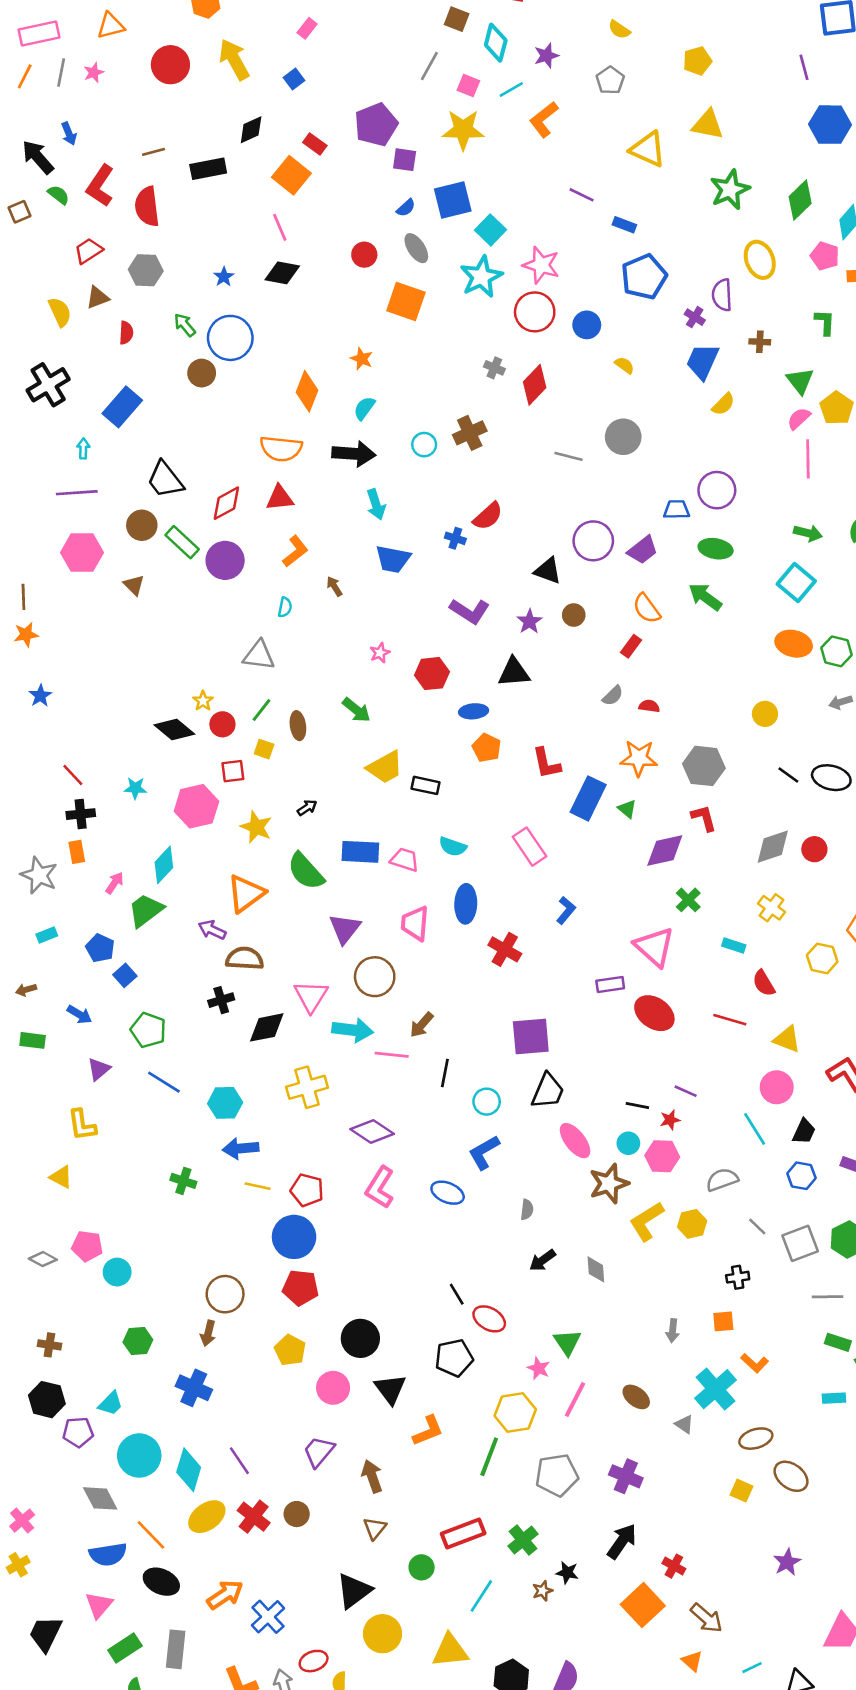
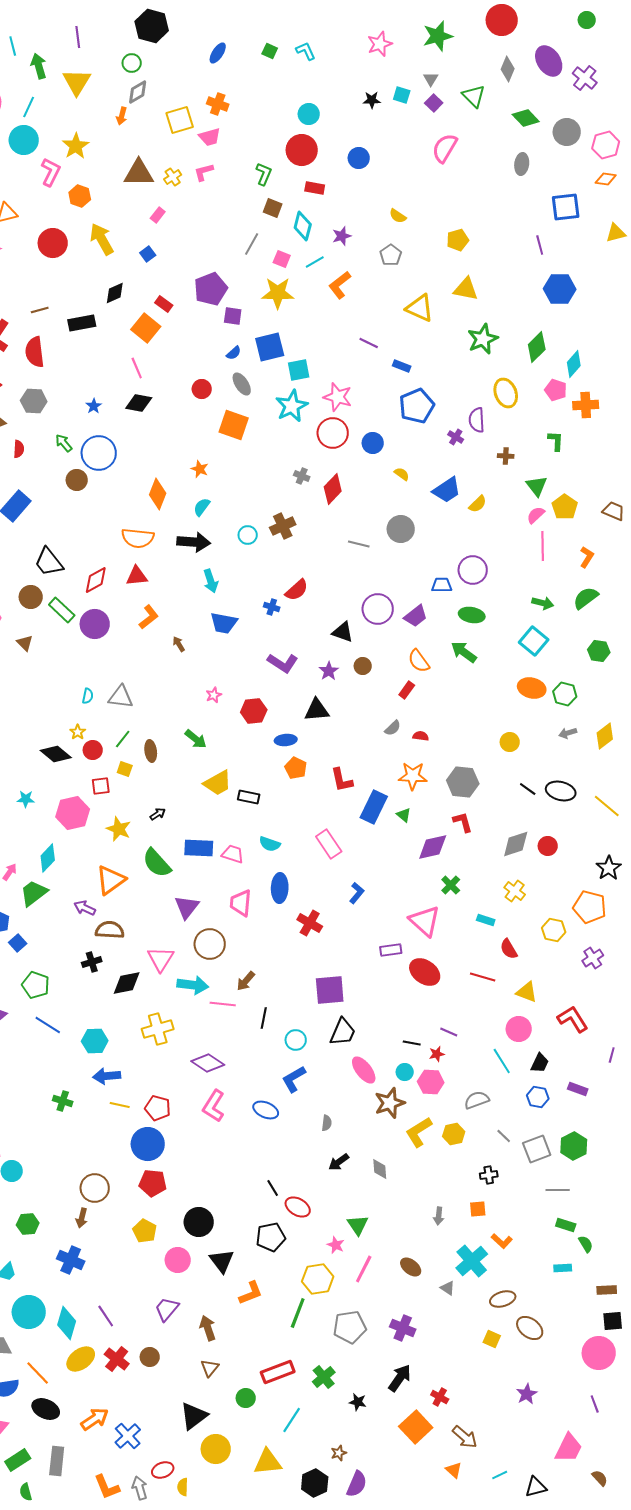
cyan square: (490, 230) -> (299, 370), turned 35
blue trapezoid: (703, 361) -> (447, 490), moved, turned -148
cyan semicircle: (285, 607) -> (88, 696), moved
brown star: (543, 1591) -> (339, 1453), moved

